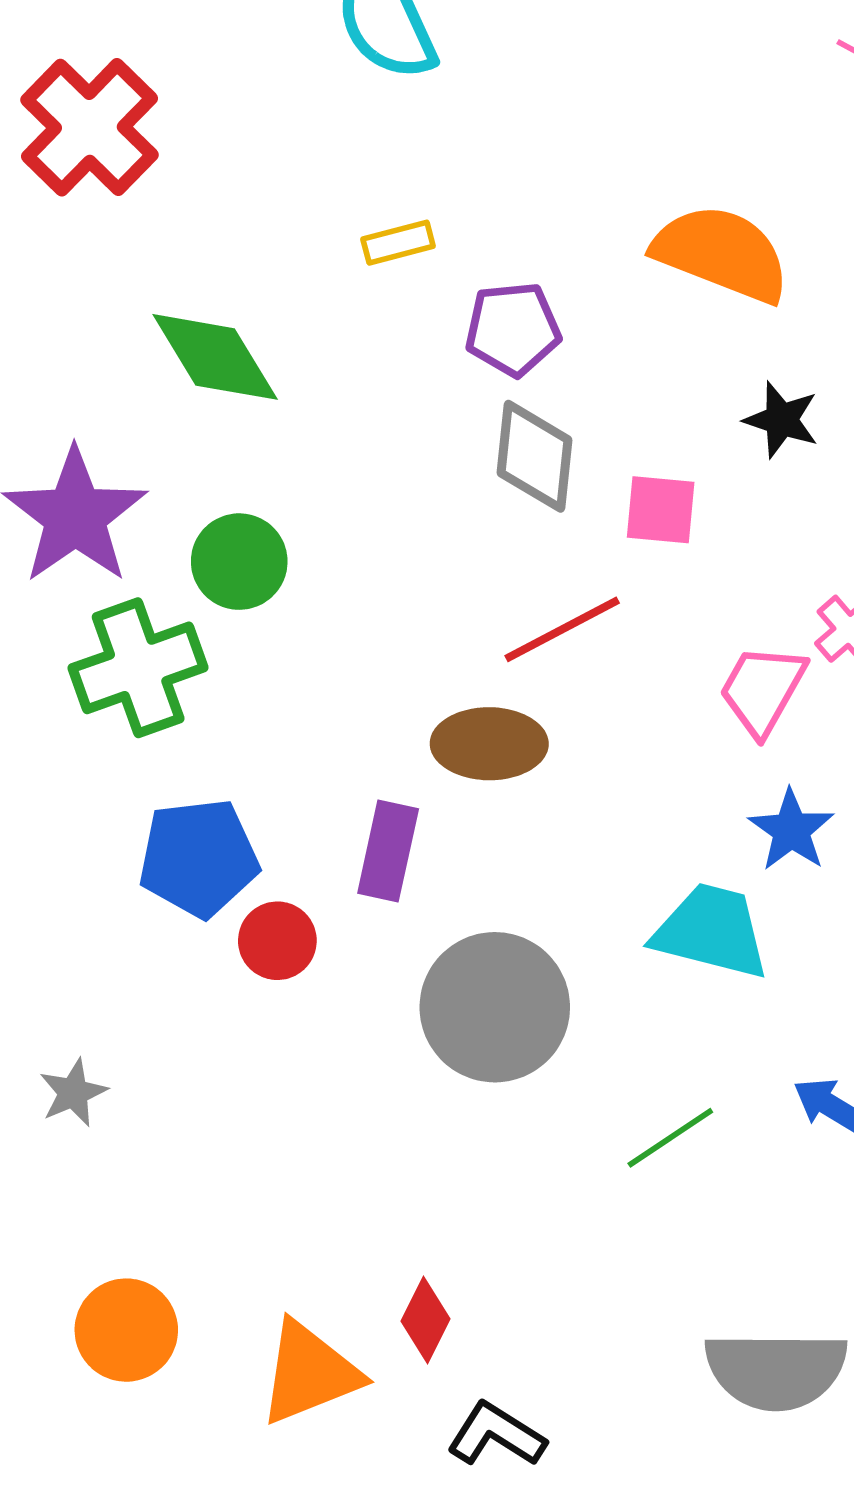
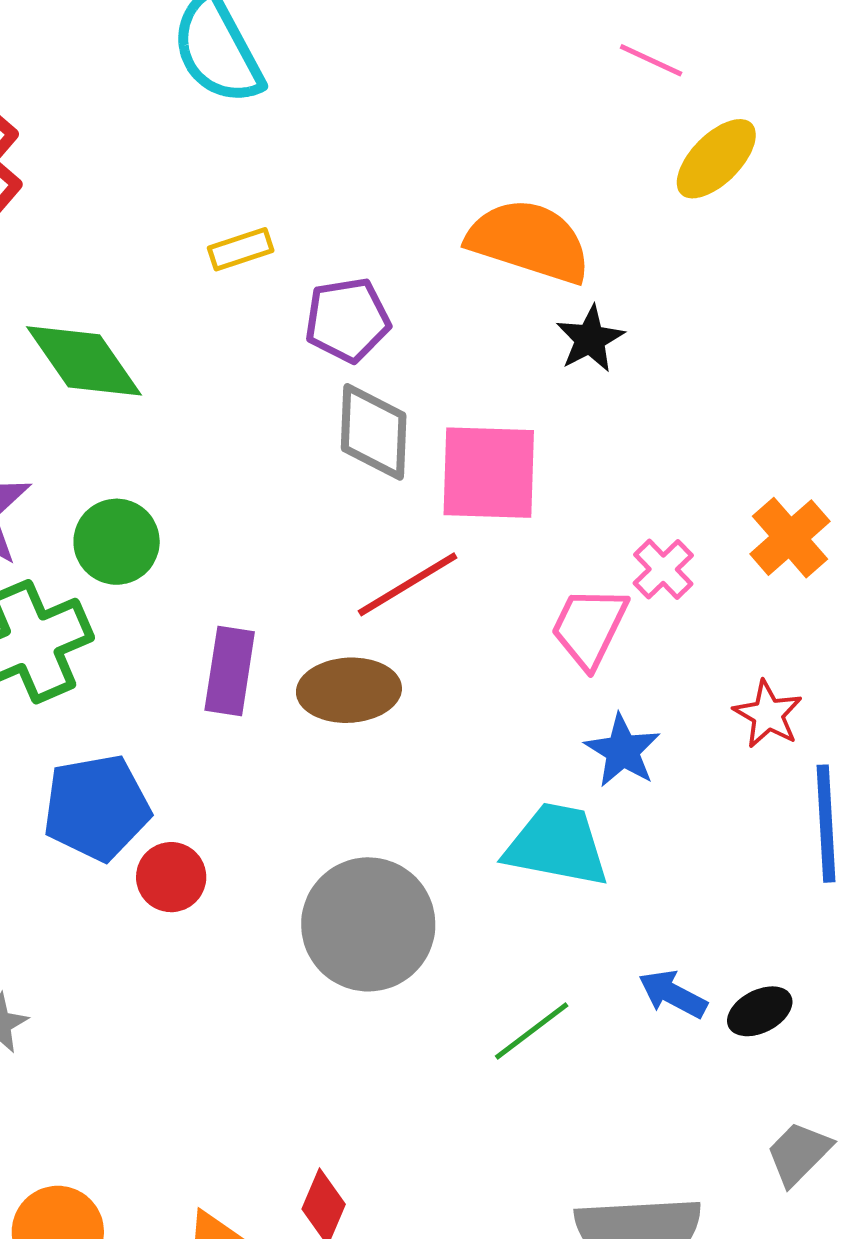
black star: (781, 420) -> (590, 339), moved, turned 30
pink square: (661, 510) -> (489, 473), size x1.6
purple rectangle: (388, 851) -> (230, 671), moved

